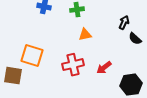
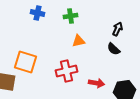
black semicircle: (135, 39) -> (114, 49), moved
red arrow: (104, 68) -> (97, 83), moved, turned -133

